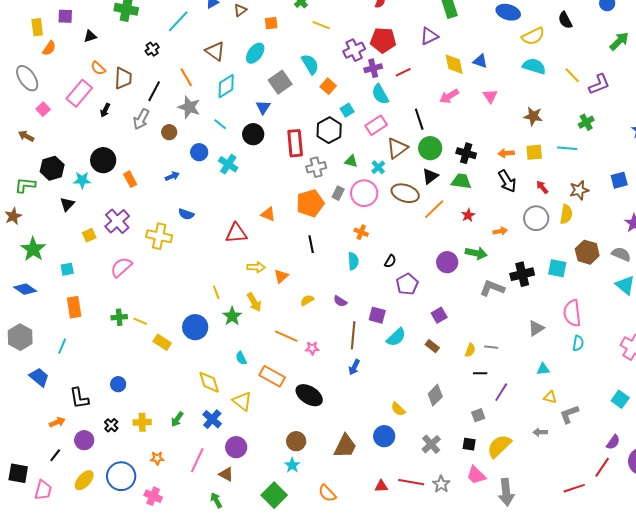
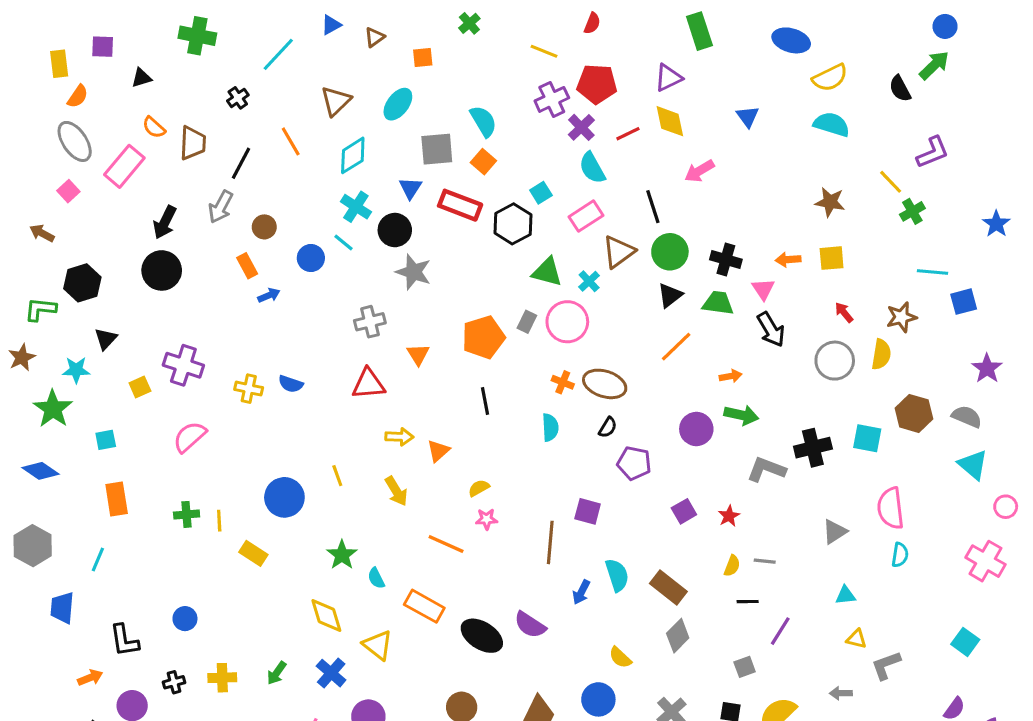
black semicircle: (565, 20) -> (900, 89), moved
yellow line: (321, 25) -> (544, 51), moved
green arrow: (619, 41) -> (934, 65), moved
brown triangle: (215, 51) -> (336, 101), turned 40
blue triangle: (480, 61) -> (748, 117), turned 35
yellow diamond: (454, 64) -> (670, 121), moved
purple cross: (373, 68) -> (581, 127), turned -30
yellow line: (572, 75) -> (891, 182), moved
gray ellipse: (27, 78) -> (75, 141), moved
gray square: (280, 82) -> (437, 149), turned 30
orange square: (328, 86) -> (483, 162), moved
pink triangle: (490, 96) -> (763, 289), moved
gray star: (189, 107) -> (413, 272), moved
black arrow: (105, 110) -> (165, 222), moved, size x1.5
cyan line: (220, 124) -> (344, 242), moved
red rectangle: (295, 143) -> (460, 205), moved, turned -64
cyan line: (567, 148) -> (933, 272), moved
green triangle: (351, 161) -> (547, 272), size x1.5
cyan cross: (228, 164) -> (356, 207), moved
gray cross: (316, 167) -> (370, 322), moved
orange rectangle: (130, 179) -> (247, 266), moved
cyan star: (82, 180) -> (76, 370), moved
black arrow: (507, 181) -> (771, 330), moved
brown ellipse: (405, 193) -> (605, 384), moved
blue semicircle: (186, 214) -> (291, 384), moved
orange triangle: (268, 214) -> (418, 354), turned 35
red star: (468, 215) -> (729, 516), moved
purple cross: (117, 221) -> (183, 365), turned -30
orange arrow: (500, 231) -> (731, 376), moved
yellow cross: (159, 236) -> (249, 389), size x0.7
purple pentagon: (407, 284) -> (634, 463), turned -30
purple semicircle: (340, 301) -> (530, 625), moved, size x1.5
green star: (232, 316) -> (342, 555), moved
yellow line: (140, 321) -> (219, 521), turned 64
blue circle: (195, 327) -> (284, 497), moved
cyan semicircle: (396, 337) -> (617, 575), moved, turned -65
brown rectangle: (432, 346) -> (668, 588), moved, size x1.6
pink star: (312, 348) -> (487, 519), moved
blue arrow: (354, 367) -> (581, 592), moved
blue trapezoid: (39, 377) -> (62, 608), turned -125
black cross: (111, 425) -> (174, 682), turned 32

